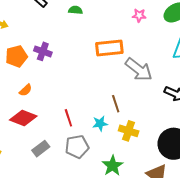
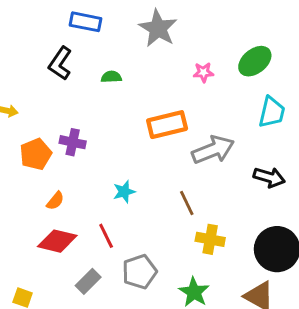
gray arrow: (139, 70) -> (213, 150), turned -52
red line: (68, 118) -> (106, 236), moved
cyan star: (100, 123) -> (124, 192), moved

